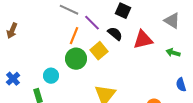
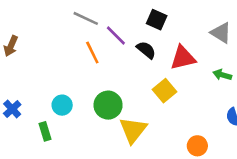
orange line: (74, 36) -> (92, 53), turned -48
yellow square: (99, 51) -> (165, 91), moved
green circle: (76, 59) -> (108, 105), moved

